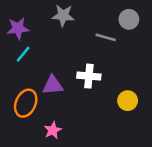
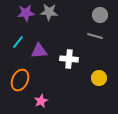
purple star: (18, 28) -> (26, 13), moved
gray line: (106, 37) -> (95, 36), moved
purple triangle: (53, 85) -> (39, 51), moved

